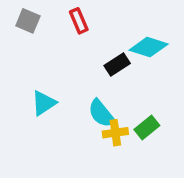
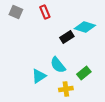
cyan triangle: (44, 103) -> (39, 76), moved
yellow cross: (115, 133) -> (66, 89), moved

